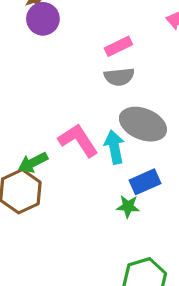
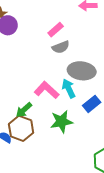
green star: (128, 206) -> (61, 122), moved, size x1.6

